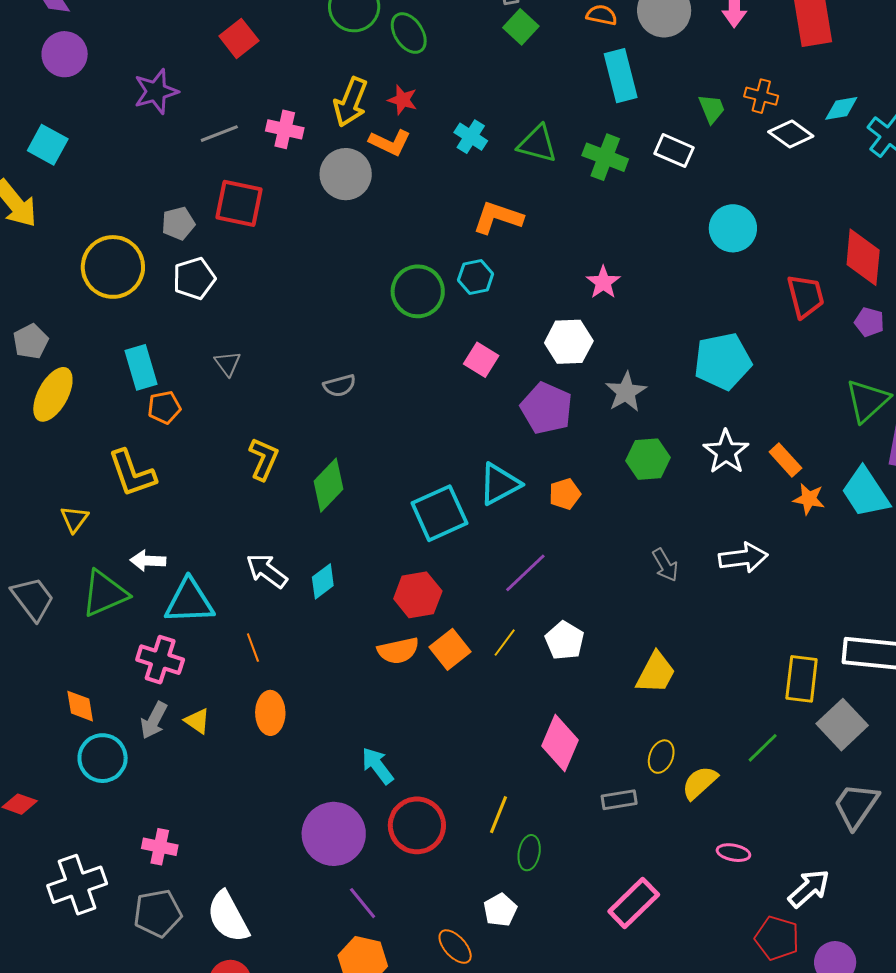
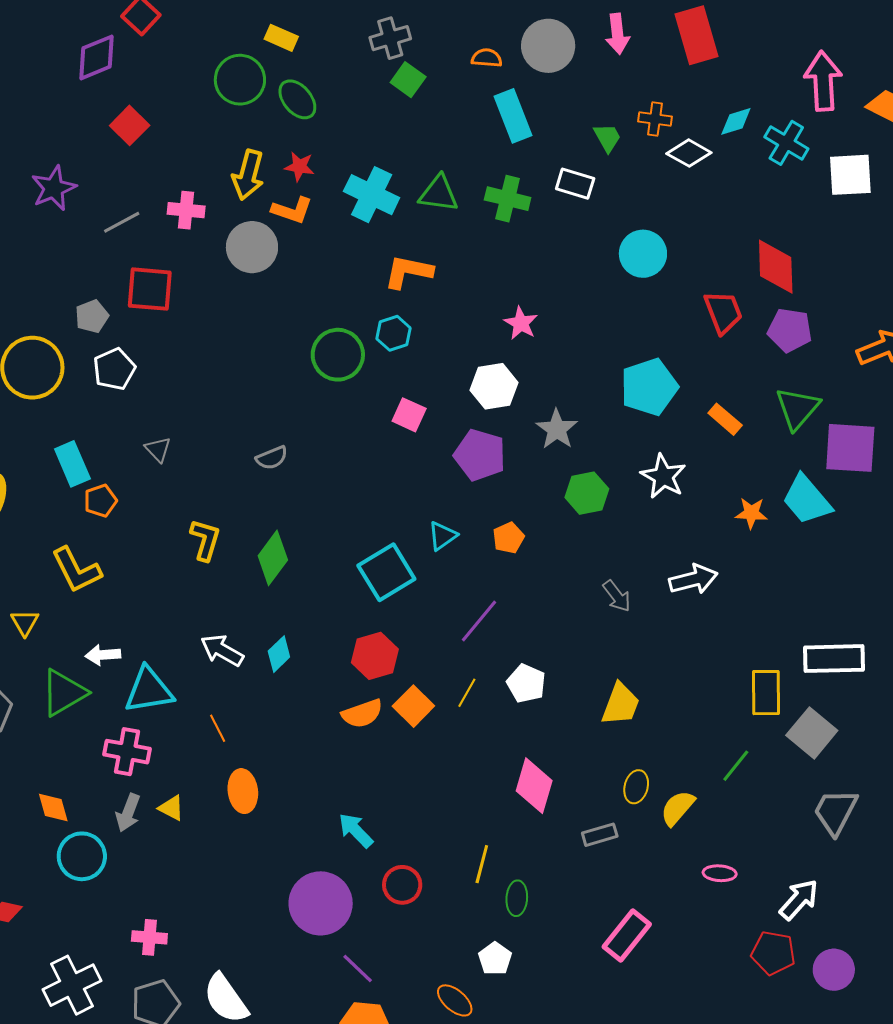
cyan cross: (471, 137) -> (372, 195), size x1.6
purple pentagon: (869, 322) -> (790, 330), size x1.5
orange rectangle: (785, 460) -> (725, 419), moved
cyan triangle: (500, 484) -> (443, 536), size x0.7
red circle: (417, 825) -> (402, 885), size x0.7

